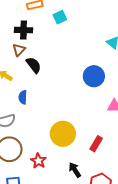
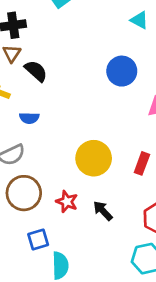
blue semicircle: (23, 97) -> (29, 118), turned -80
black arrow: (75, 170) -> (103, 211), moved

